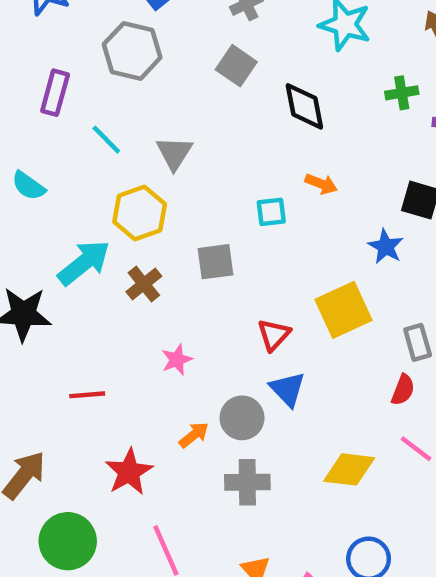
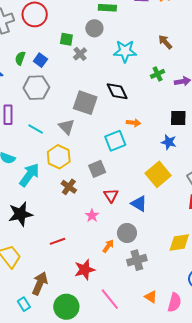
gray square: (236, 66) -> (85, 103), moved, size x1.4
cyan square: (271, 212) -> (115, 141), size x1.5
cyan arrow: (84, 263) -> (29, 175), moved
red triangle: (274, 335) -> (111, 195), moved
blue triangle: (288, 389) -> (139, 204), moved
red star: (129, 472) -> (85, 270), turned 30

